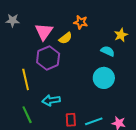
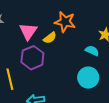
orange star: (81, 22) -> (65, 22), size x1.5

